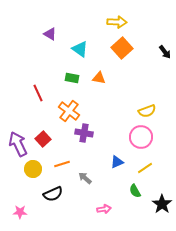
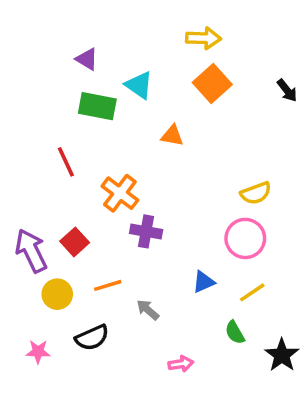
green rectangle: (72, 78) -> (97, 106), moved, size x1.5
pink star: (20, 212) -> (38, 352), moved

